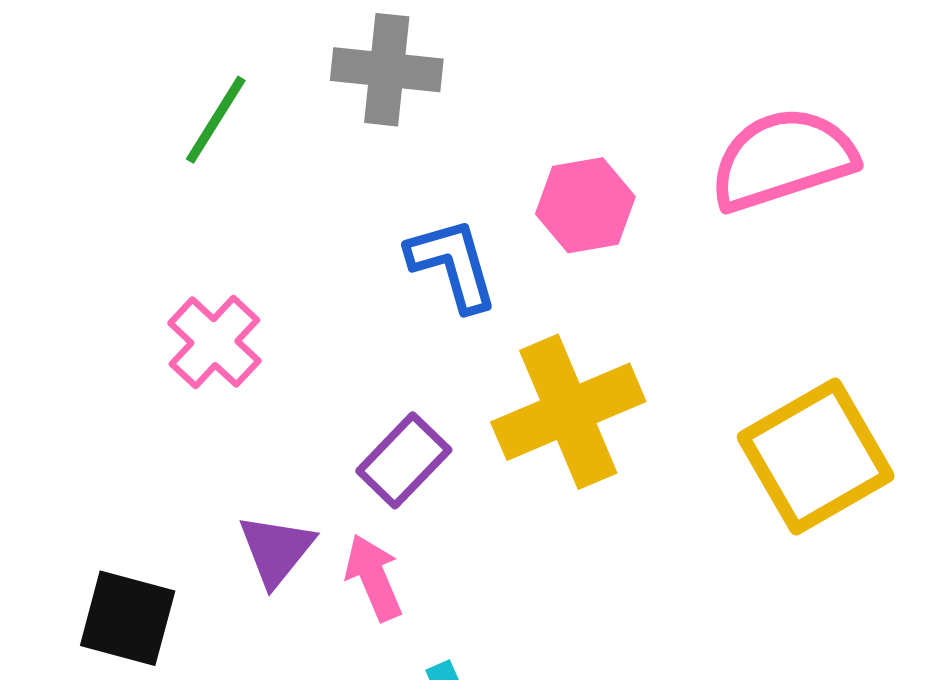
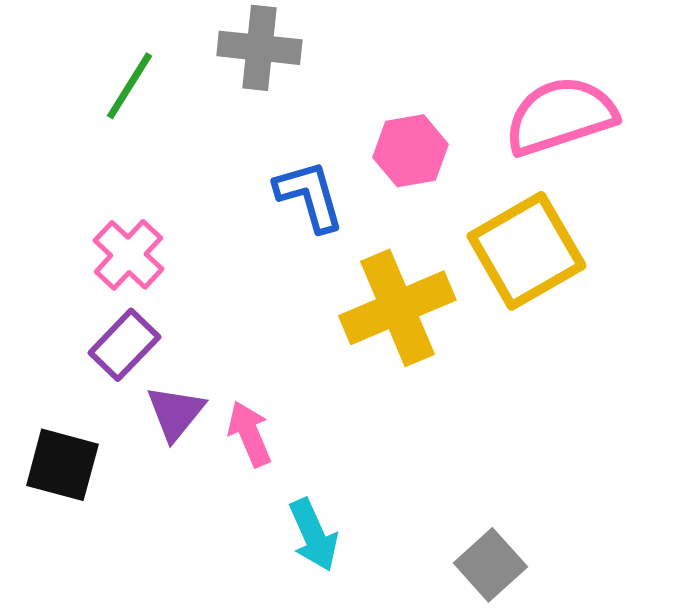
yellow square: (816, 456) -> (526, 251), moved
purple rectangle: (404, 460) -> (124, 345), moved

